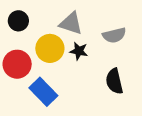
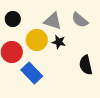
gray semicircle: (114, 35) -> (80, 20), moved, turned 54

